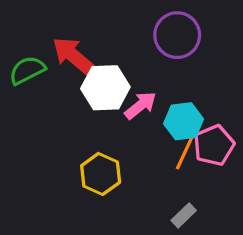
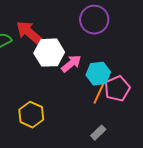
yellow hexagon: (101, 174) -> (31, 115), moved

